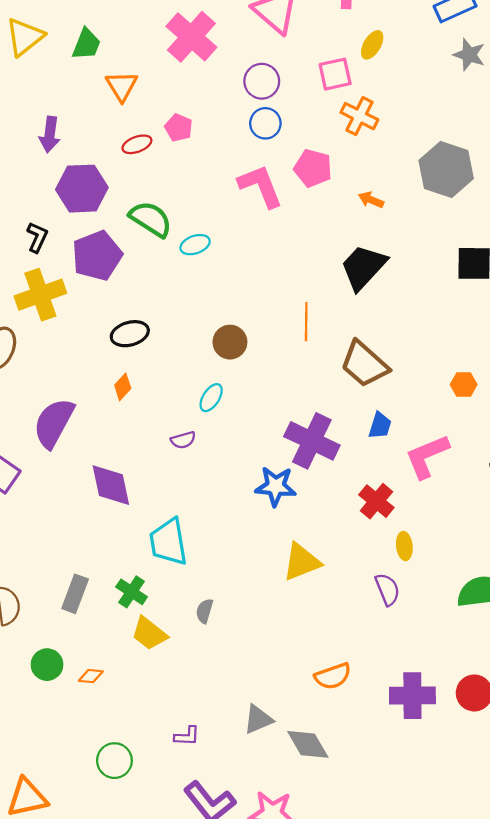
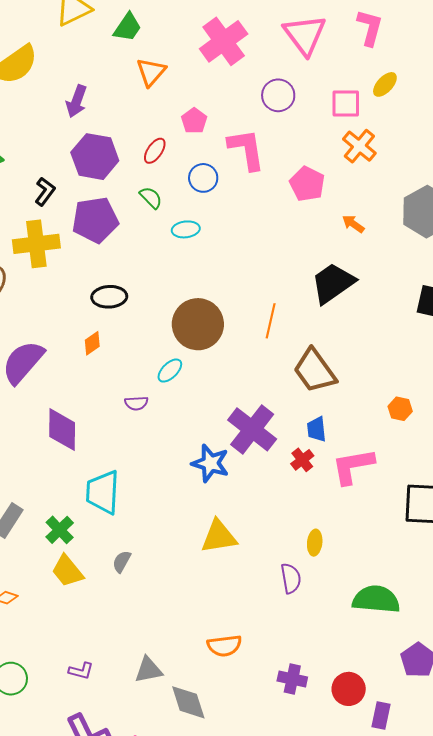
blue circle: (265, 123) -> (203, 178), moved
red ellipse: (137, 144) -> (155, 151), moved, turned -48
pink L-shape: (260, 186) -> (246, 149), moved
green semicircle: (151, 219) -> (151, 198), size x0.6
brown circle: (230, 342) -> (198, 324), size x1.6
blue trapezoid: (380, 426) -> (317, 429), turned 144
red cross: (376, 501) -> (302, 460), moved, size x0.7
purple cross: (412, 696) -> (292, 679), size x0.7

